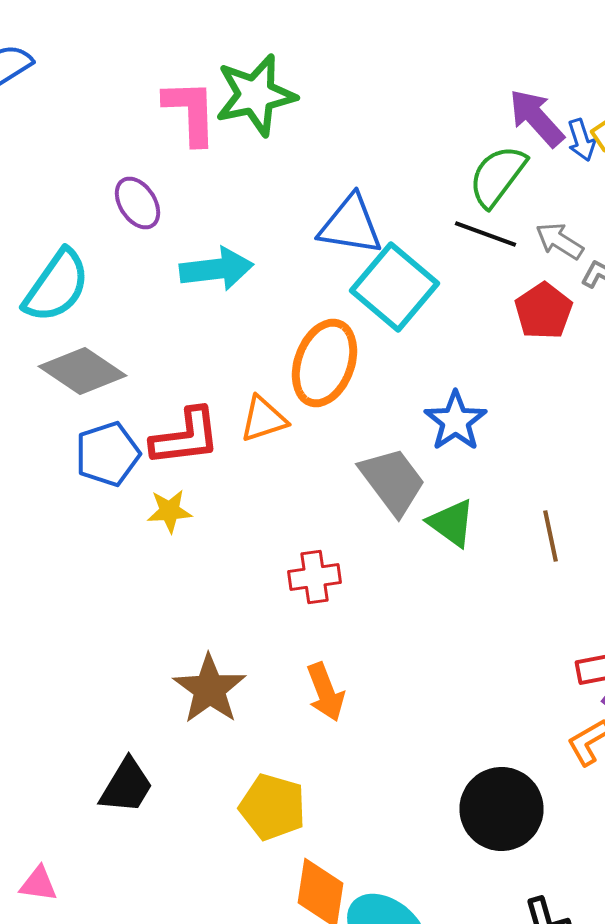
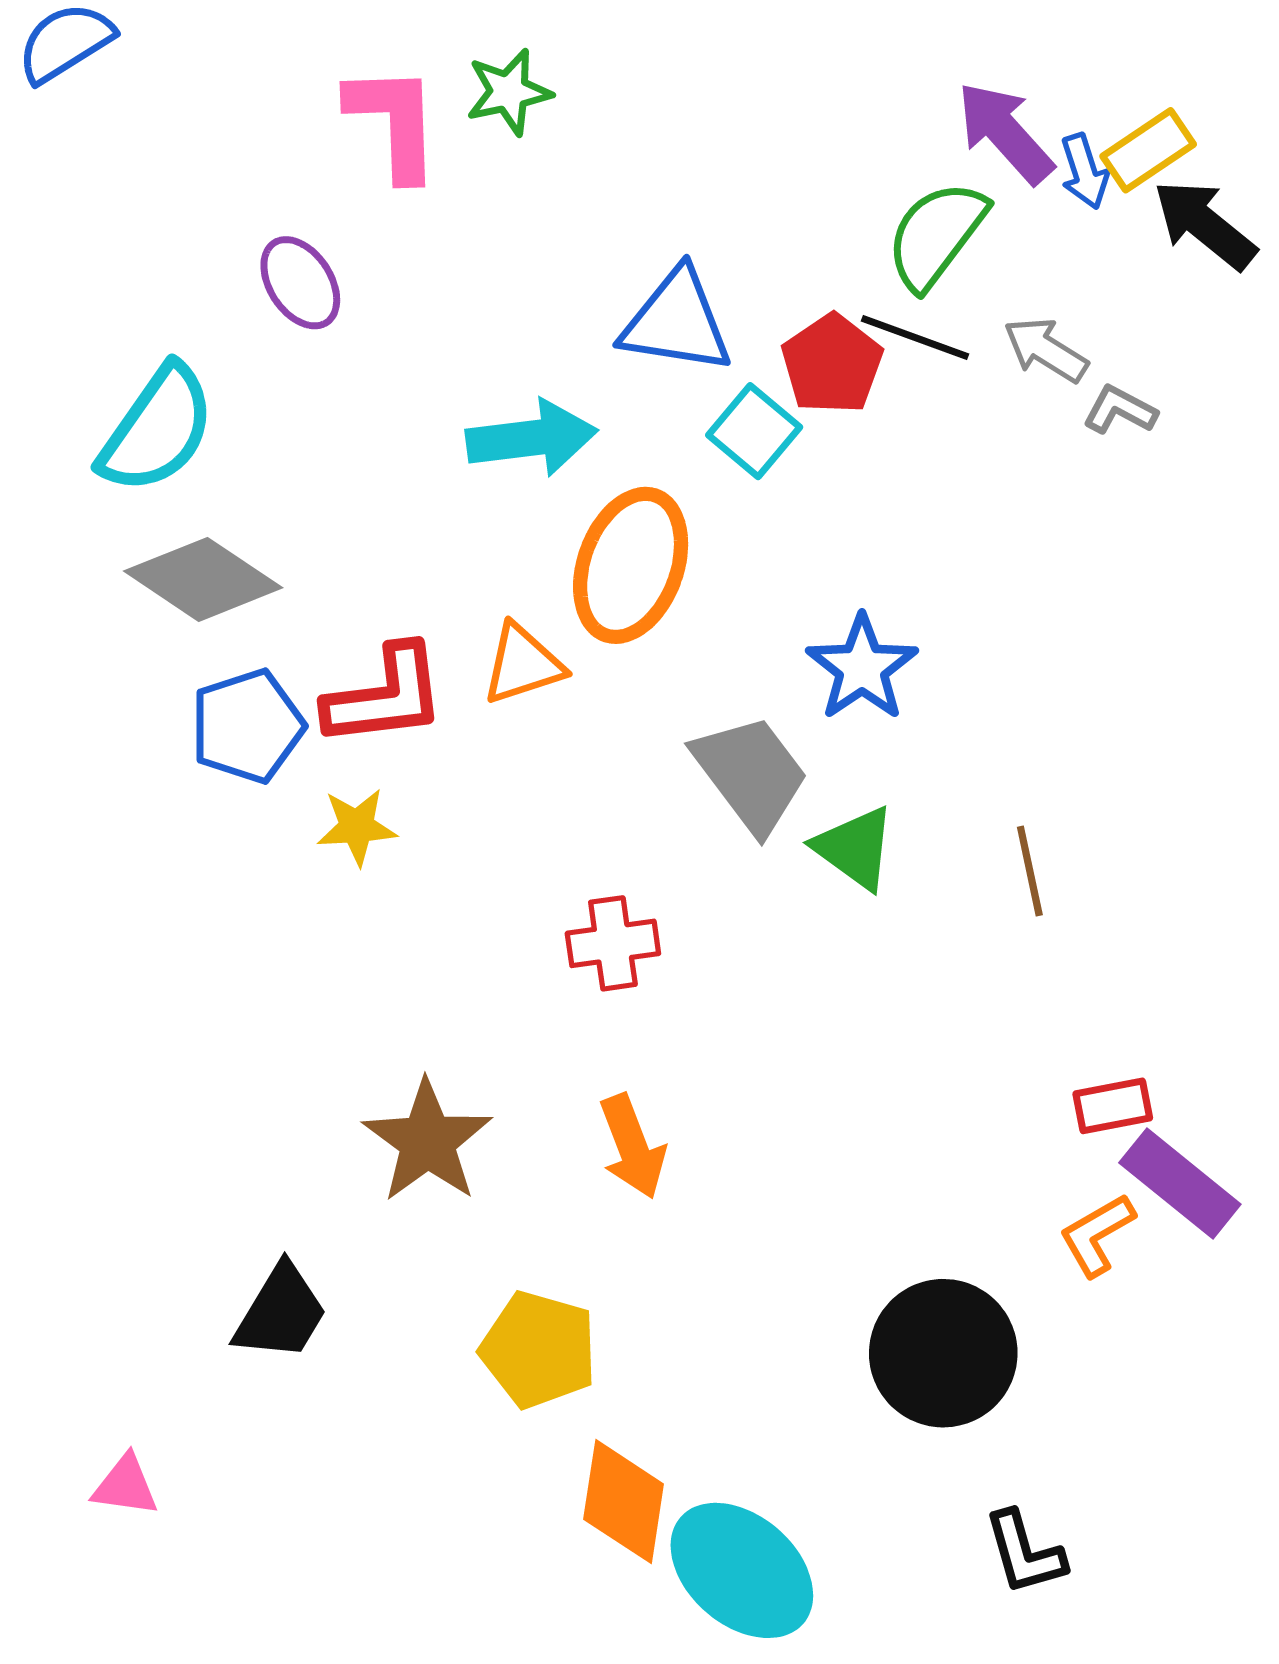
green star: (256, 95) -> (509, 92), size x0.6
cyan arrow: (216, 269) -> (532, 438), moved
cyan square: (394, 287) -> (754, 431), size x0.6
red pentagon: (544, 311) -> (832, 364), moved

